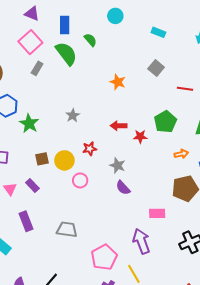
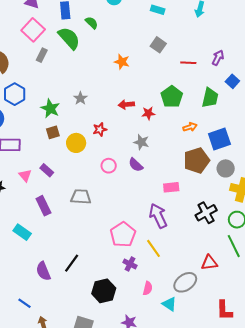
green star: (29, 124) -> (50, 108), moved
brown square: (42, 159) -> (53, 132), moved
gray star: (117, 165) -> (141, 142), moved
pink circle: (80, 180) -> (109, 166), moved
gray trapezoid: (67, 230) -> (81, 197), moved

